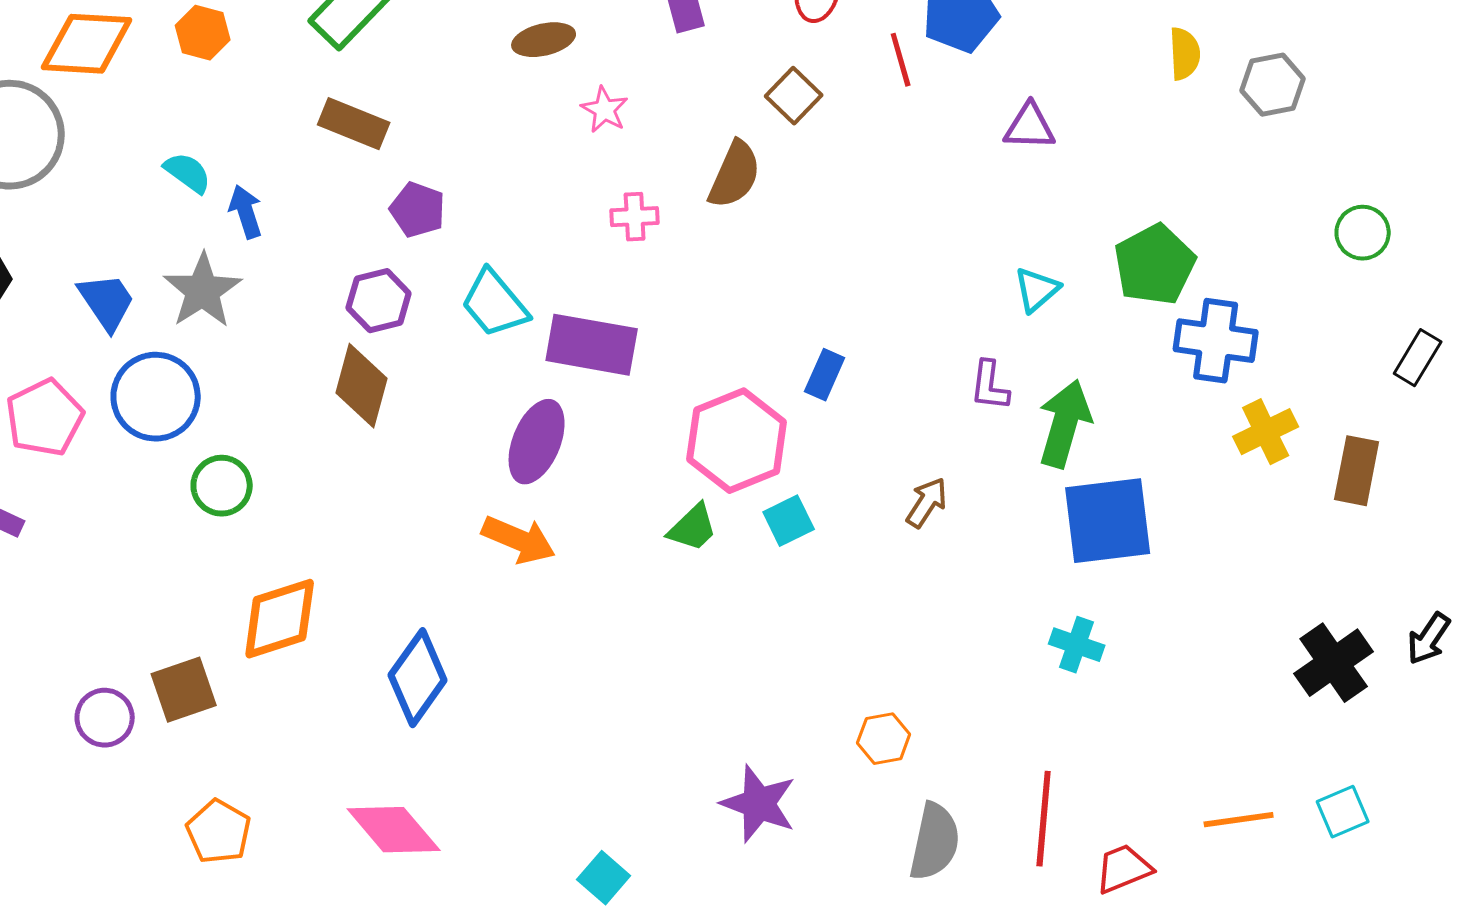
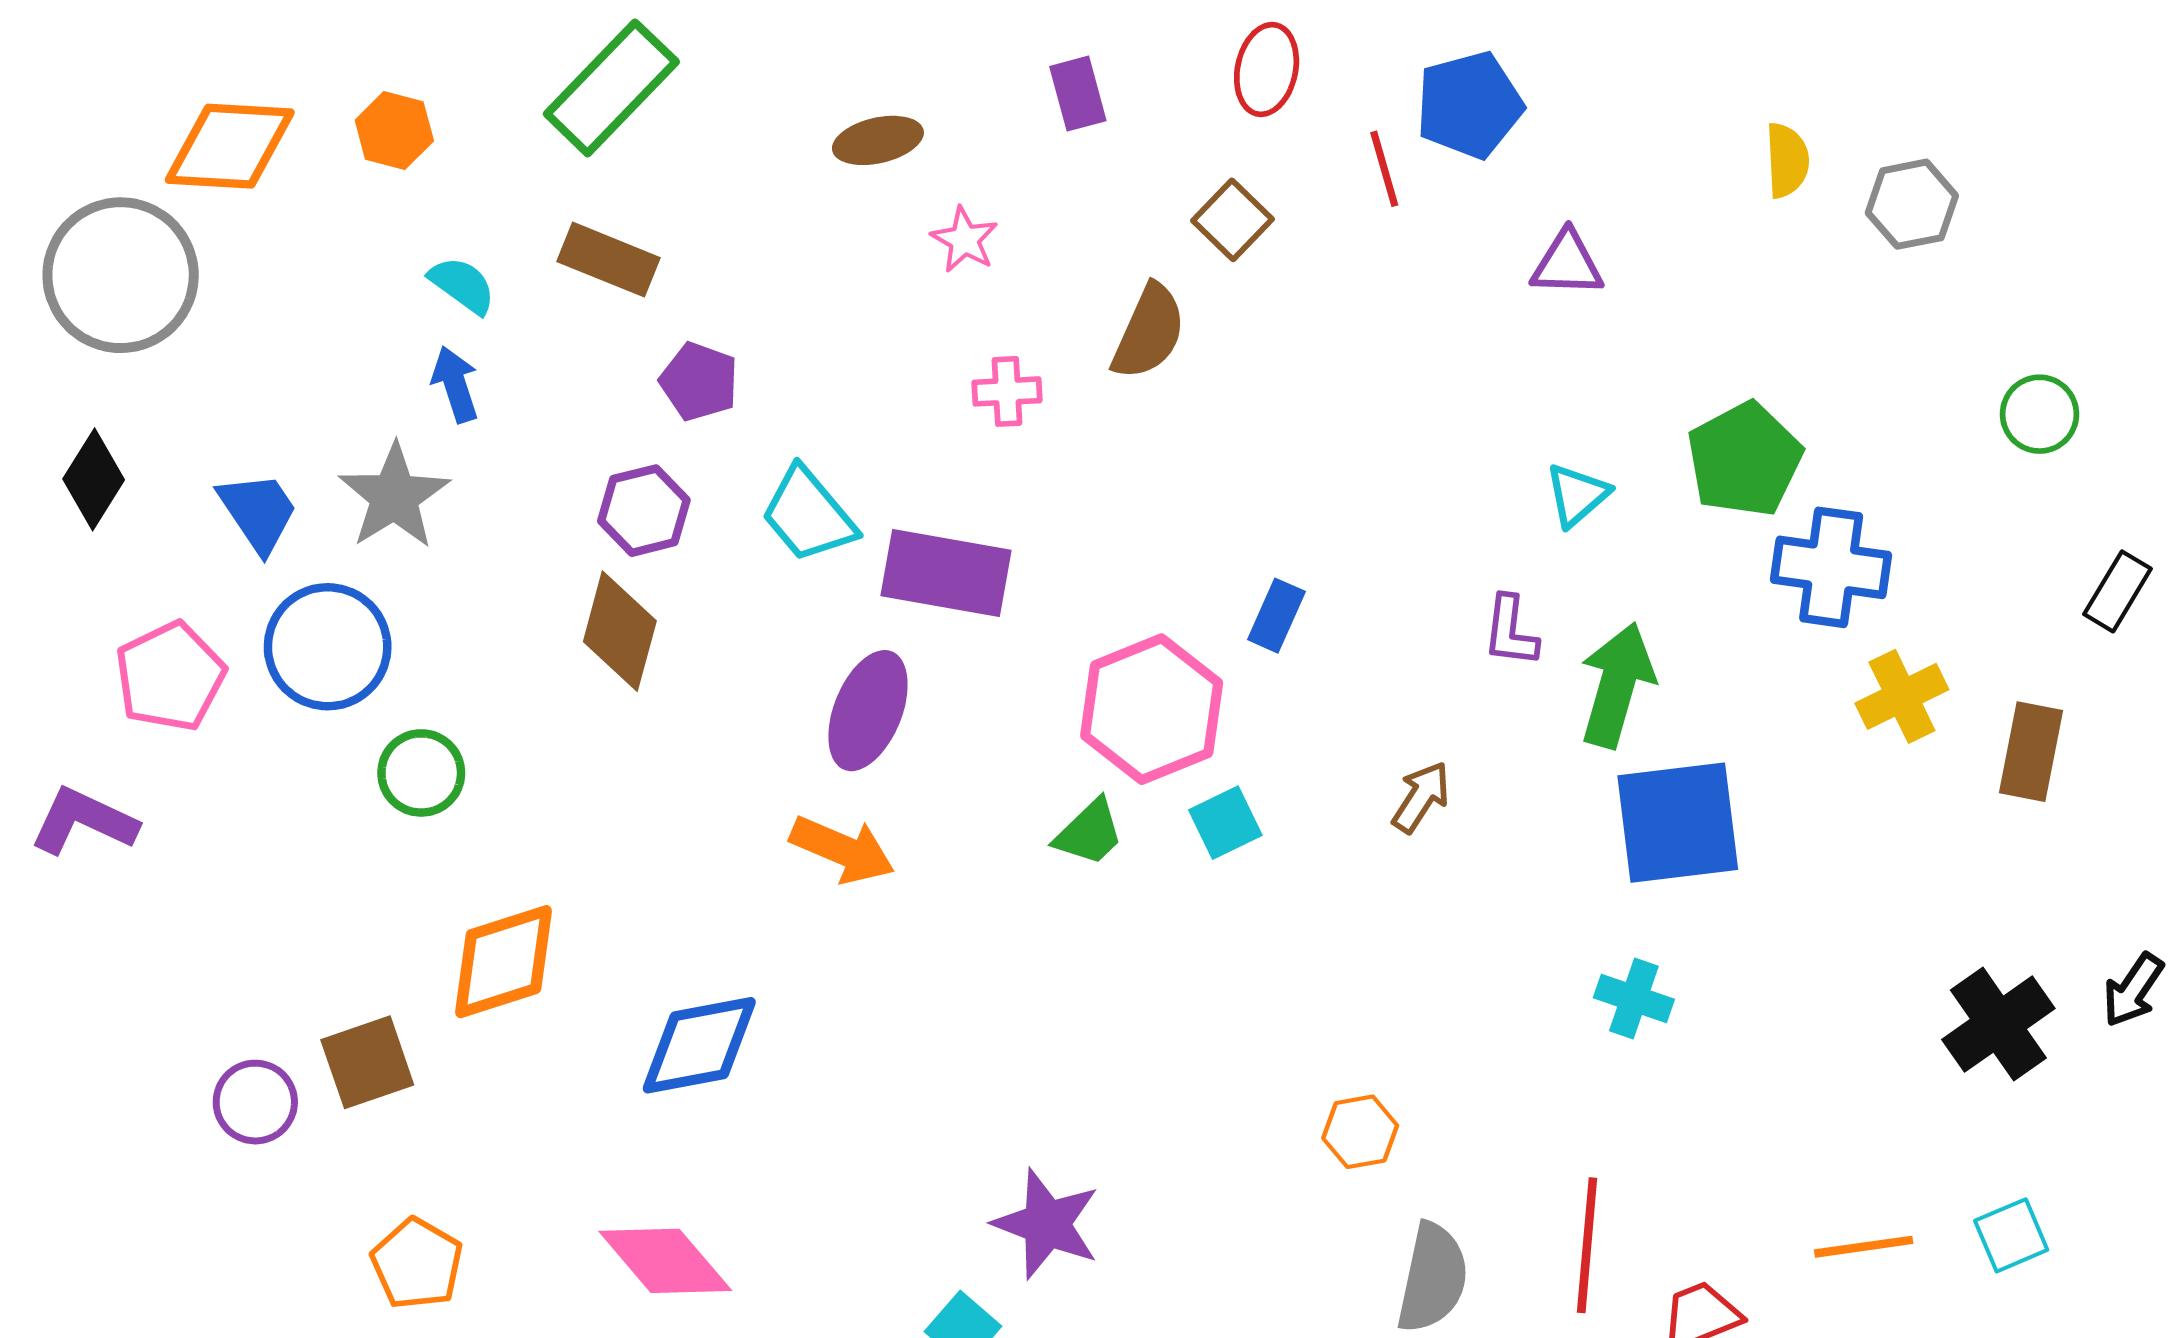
cyan semicircle: (188, 173) -> (462, 285), moved
blue diamond: (418, 678) -> (699, 1045), turned 44
purple star: (759, 804) -> (1047, 1224), moved

